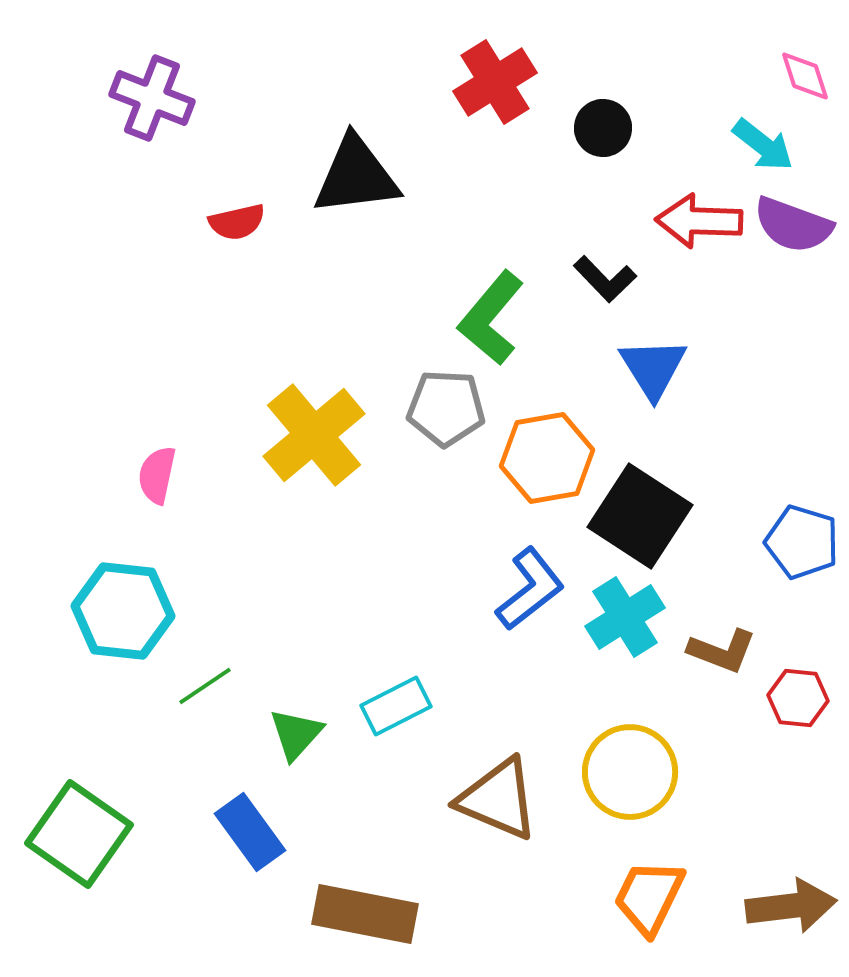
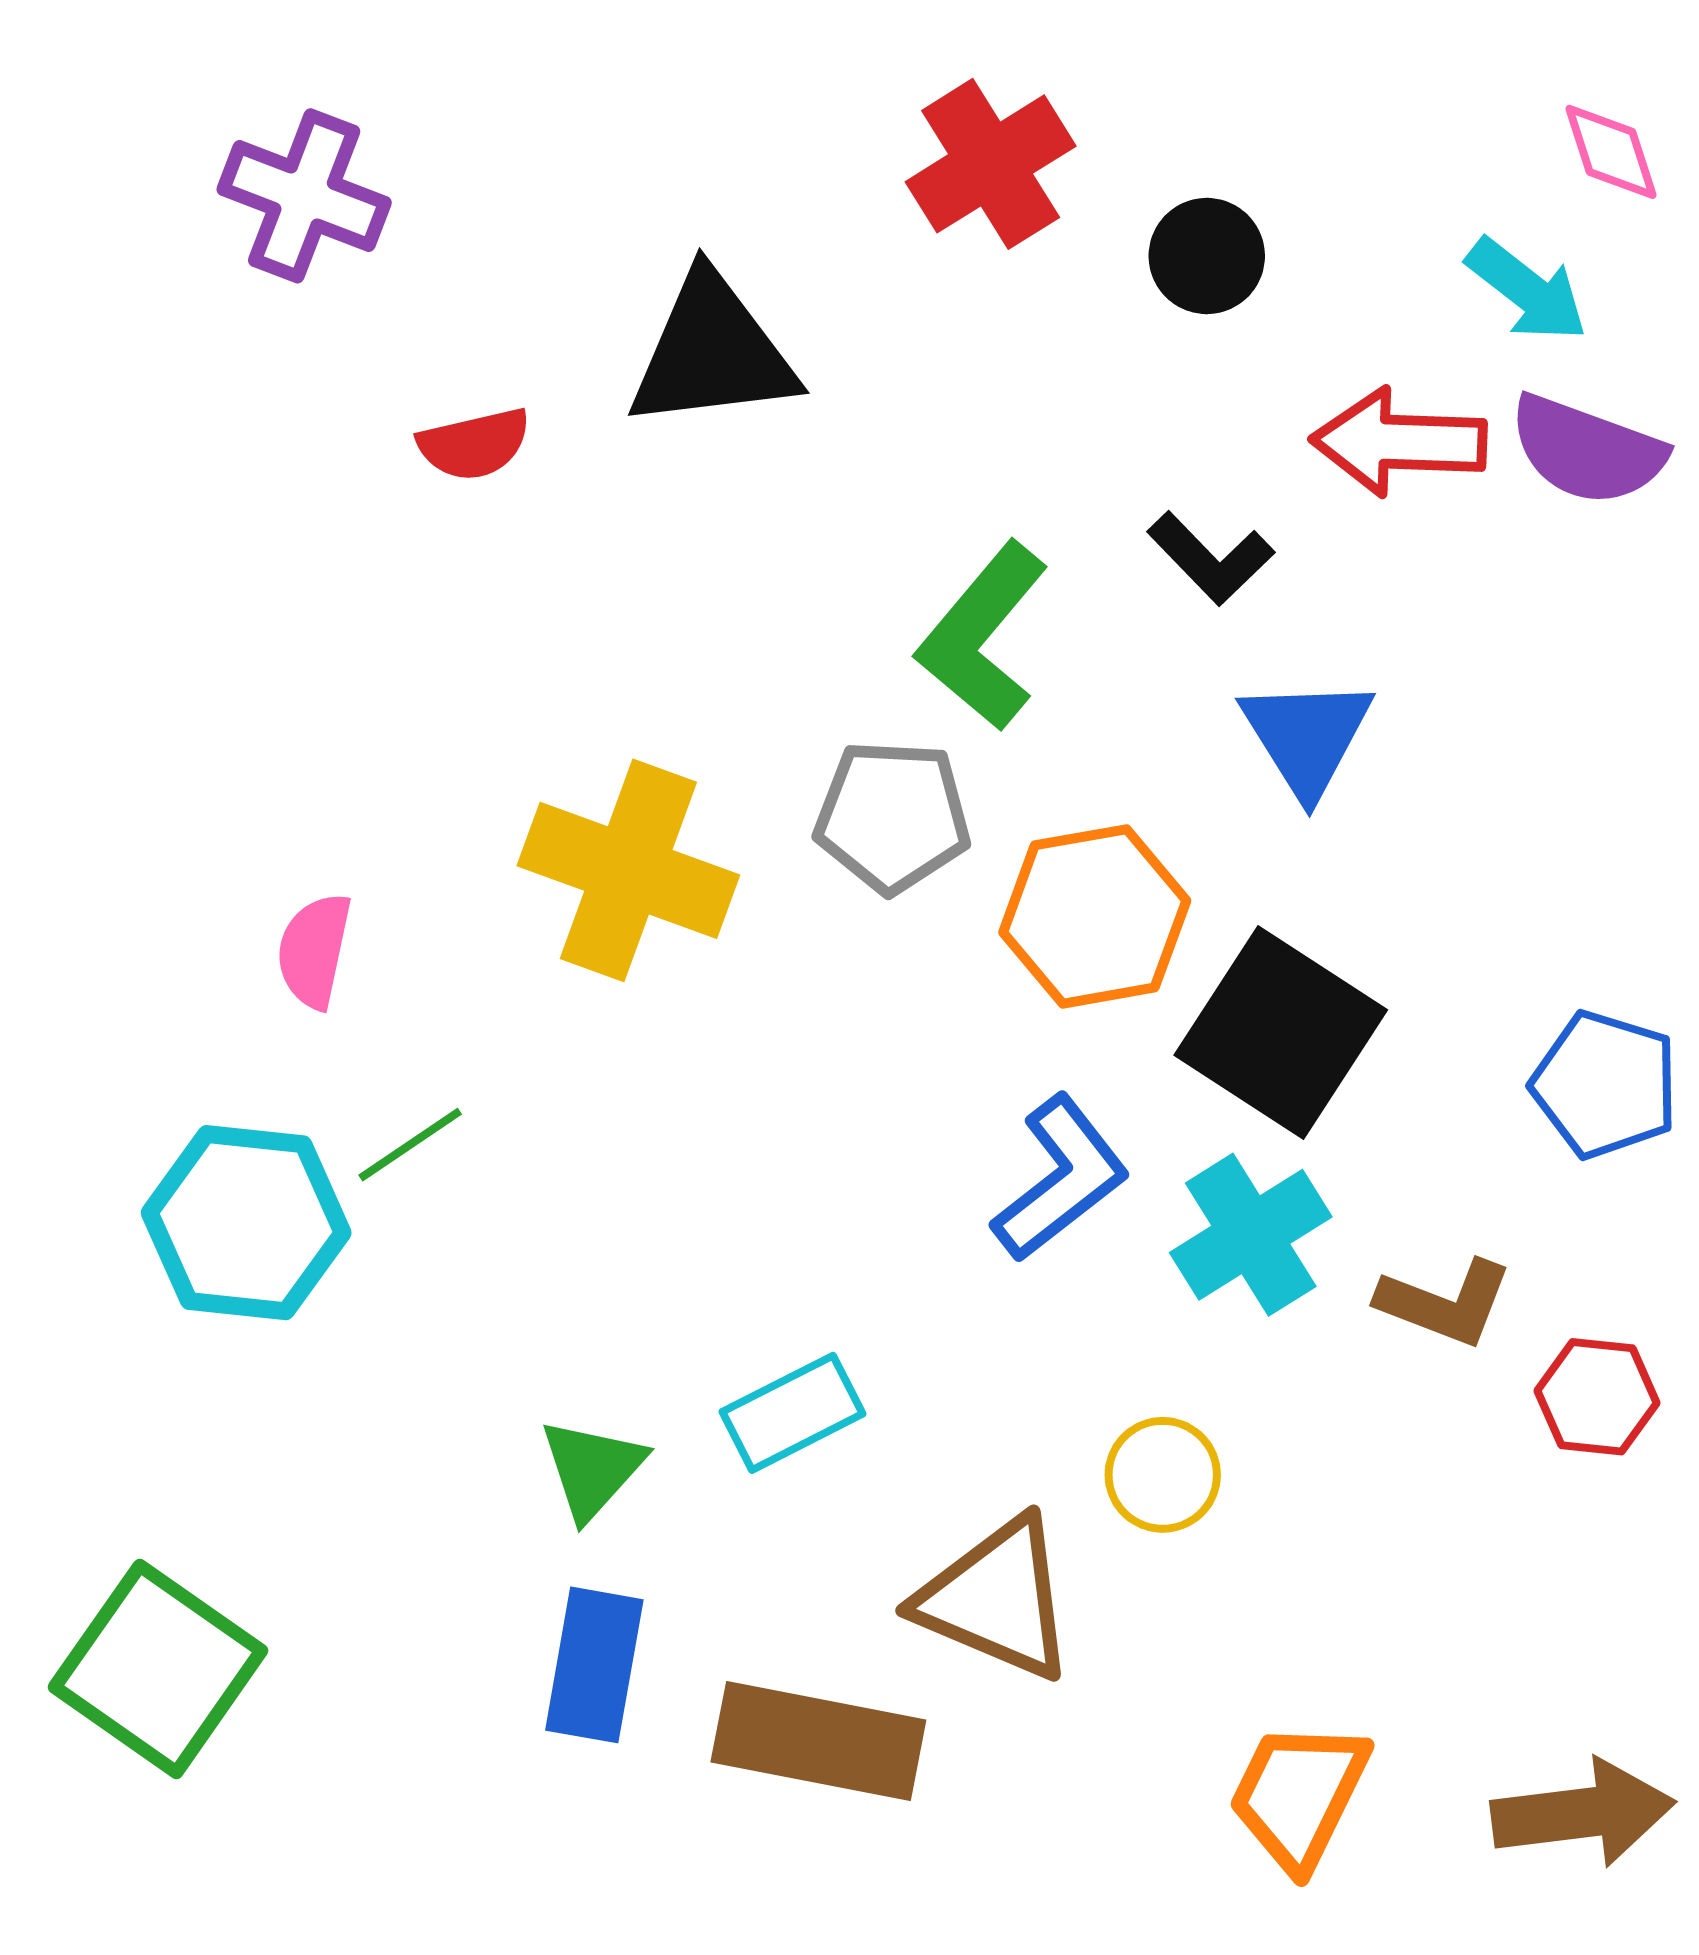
yellow cross: (314, 435) -> (628, 870), turned -30
green line: (205, 686) -> (410, 1145), moved
yellow circle: (630, 772) -> (1163, 1475), moved, size x0.6
blue rectangle: (250, 832) -> (594, 1665), moved, turned 46
brown rectangle: (365, 914) -> (818, 1741), moved

